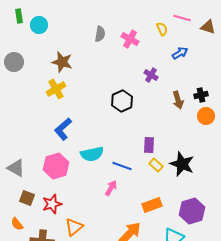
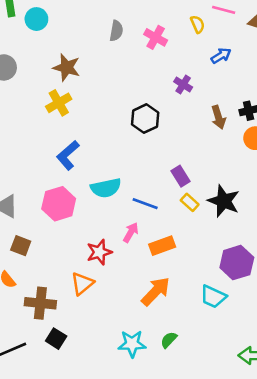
purple rectangle: (149, 145) -> (180, 176), turned -35
red star: (52, 204) -> (99, 252), moved
orange rectangle: (152, 205) -> (162, 246), moved

